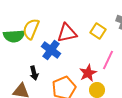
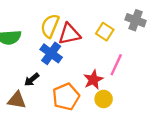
yellow semicircle: (31, 29) -> (50, 26), moved
black arrow: (34, 73) -> (32, 80), turned 64

